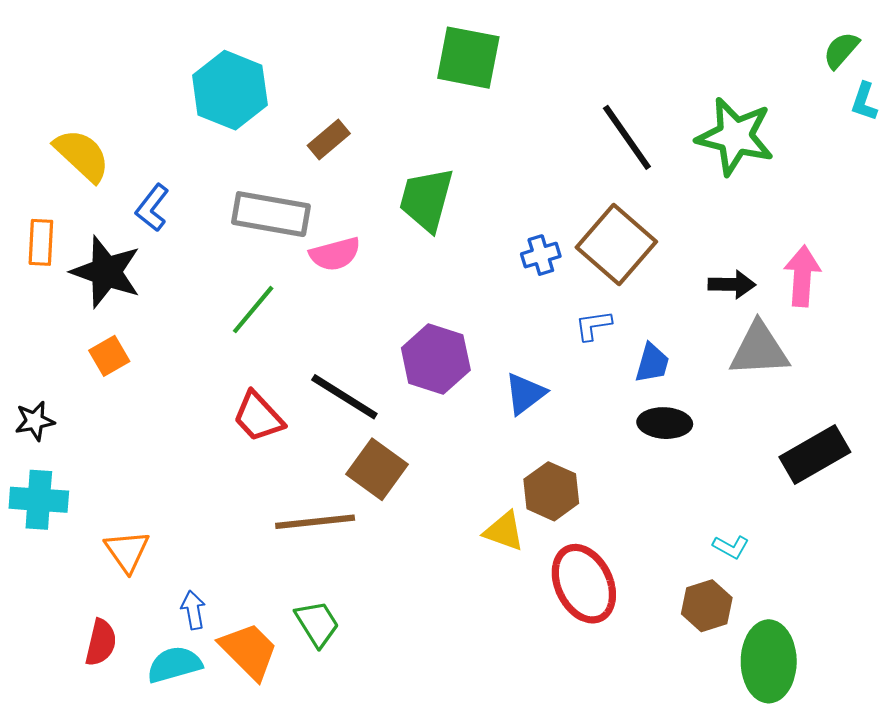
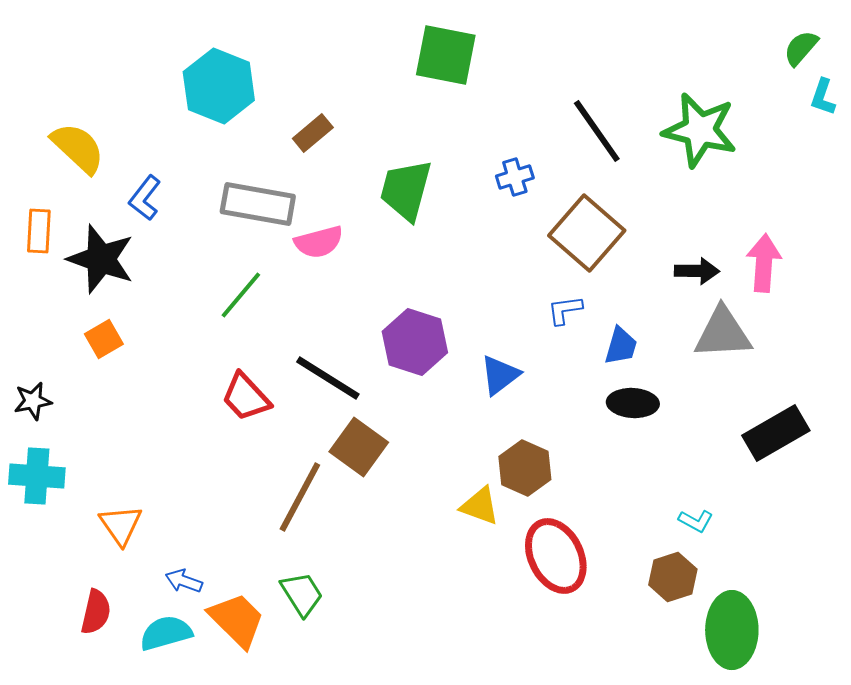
blue cross: (541, 255) -> (515, 177), moved
brown line: (315, 522) -> (300, 497), turned -56
blue arrow: (193, 610) -> (184, 581), turned -60

